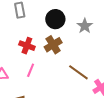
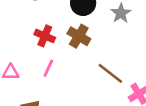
brown cross: (53, 45) -> (79, 36), turned -30

